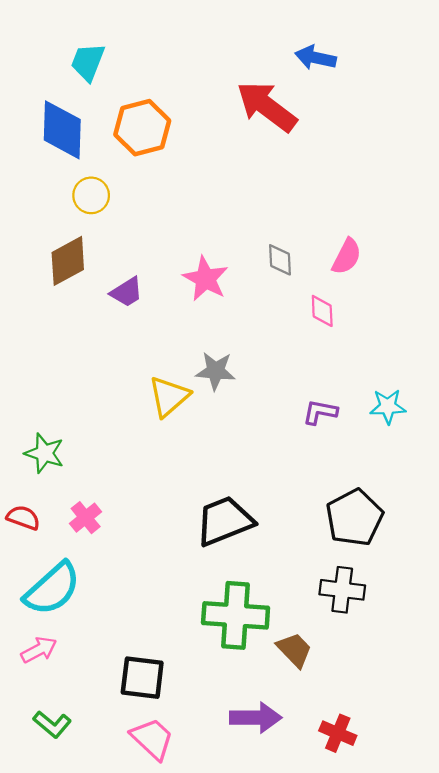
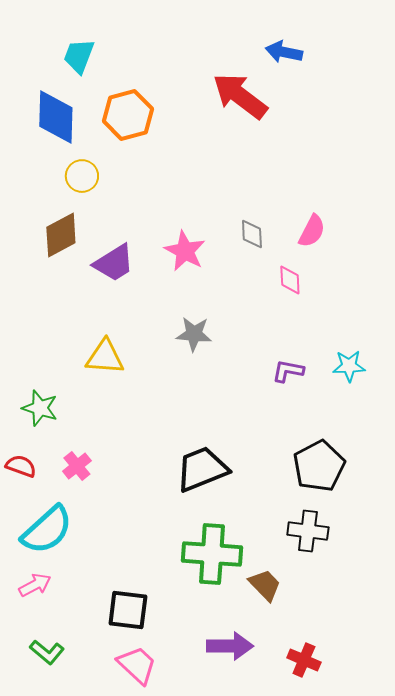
purple trapezoid: (127, 292) -> (114, 263), size x1.4
yellow triangle: (169, 396) -> (105, 357), moved, turned 45

